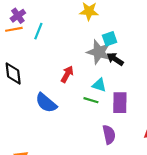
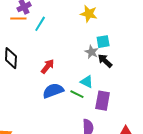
gray star: (99, 52) -> (91, 52), size x0.6
red arrow: (67, 74) -> (48, 66), moved
blue semicircle: (46, 103) -> (53, 91), moved, turned 110

